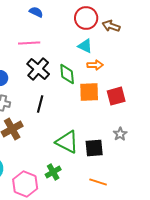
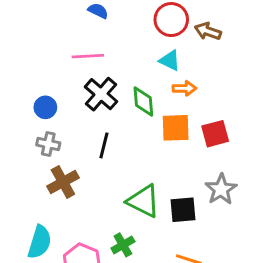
gray star: (120, 134) -> (221, 189), size x1.5

